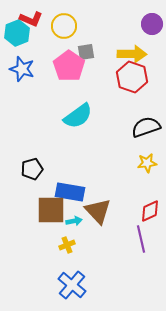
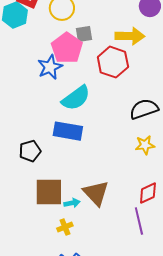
blue star: (22, 69) -> (50, 67), moved, turned 30
red hexagon: (132, 77) -> (113, 62), moved
blue rectangle: (70, 192) -> (68, 131), moved

